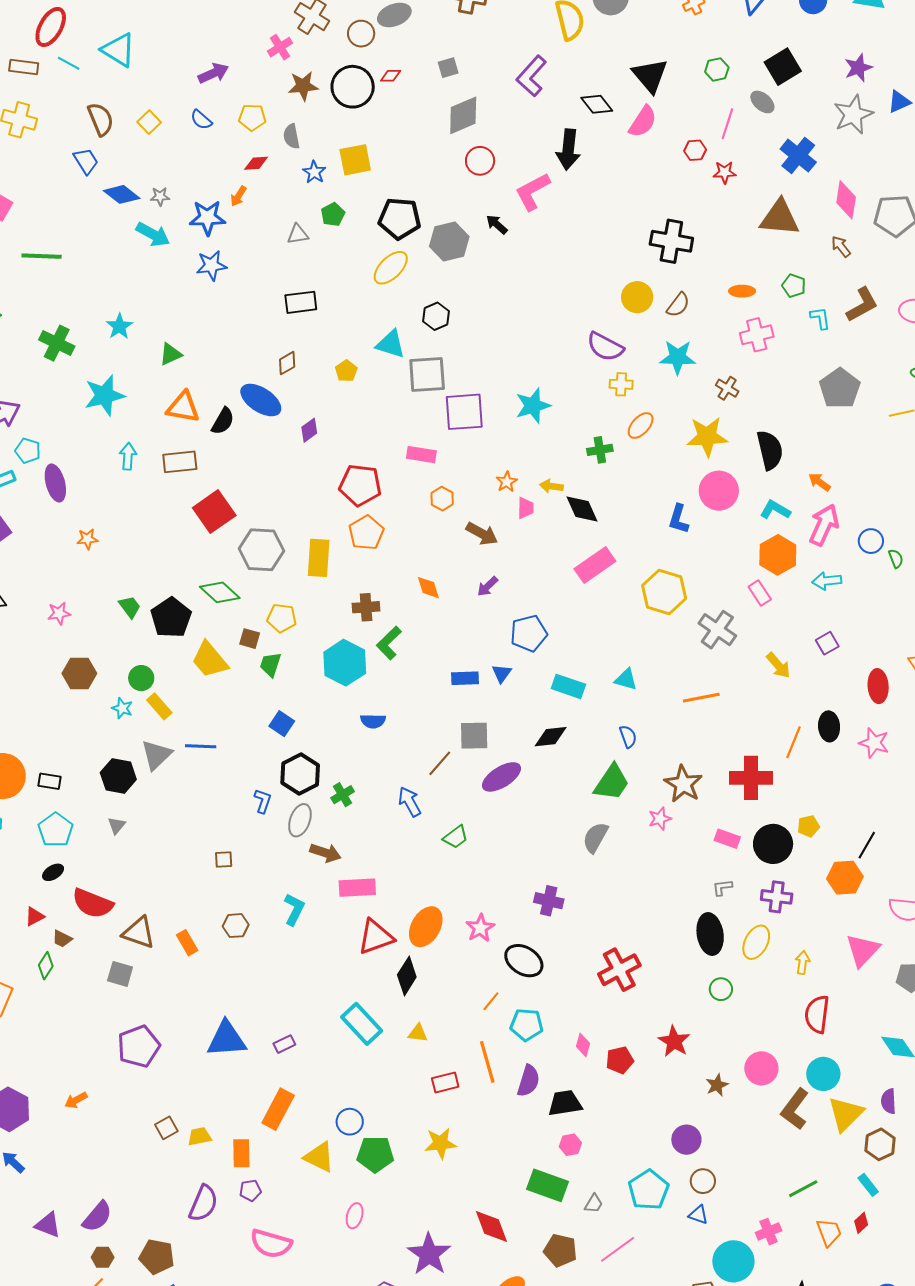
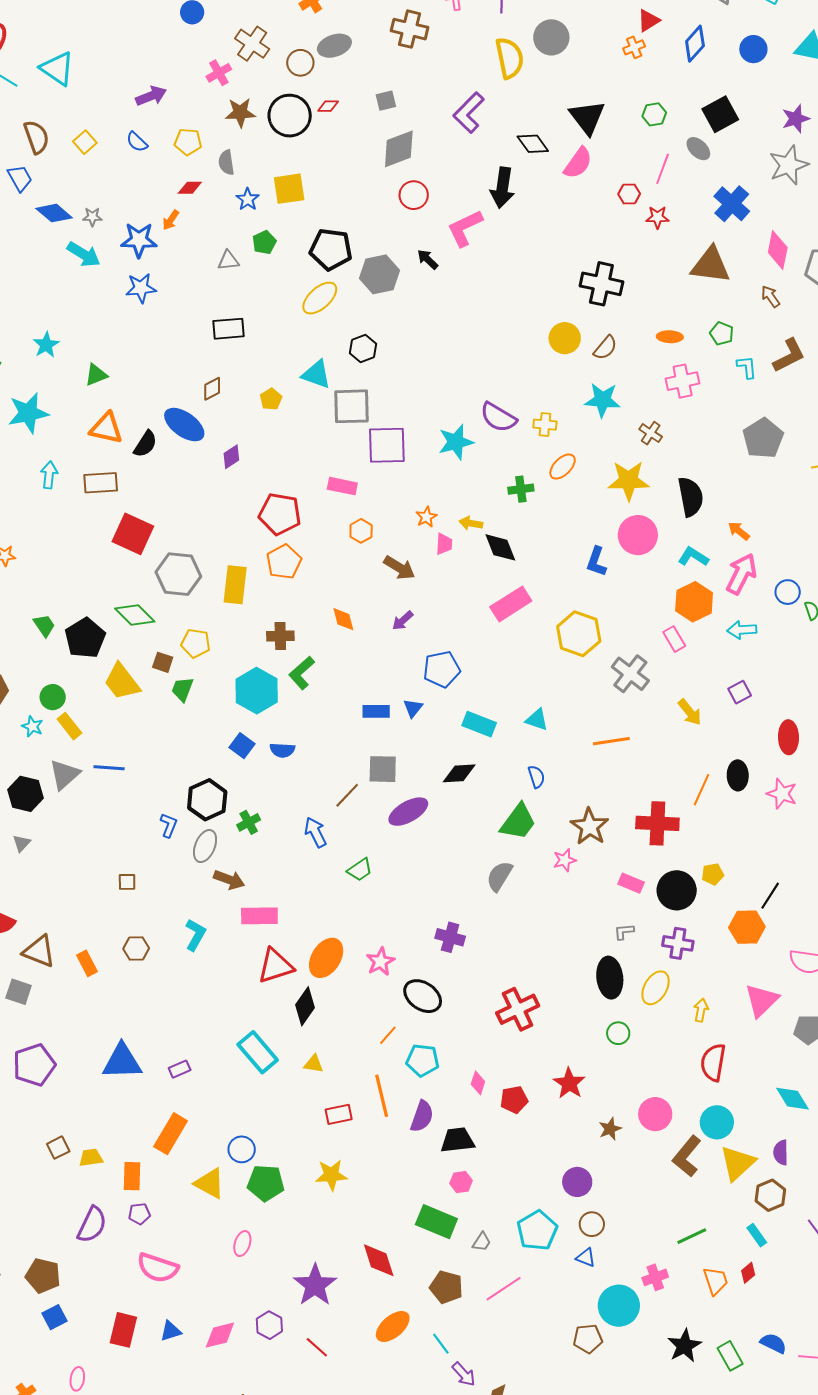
purple semicircle: (605, 347) -> (498, 417), moved
red square: (214, 512) -> (133, 534), turned -33
blue square: (282, 724) -> (242, 746), moved

